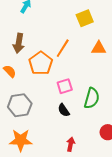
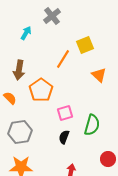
orange line: (63, 48) -> (63, 59), moved
orange triangle: (99, 48) -> (99, 75), turned 42
black semicircle: (64, 110) -> (64, 137), turned 56

